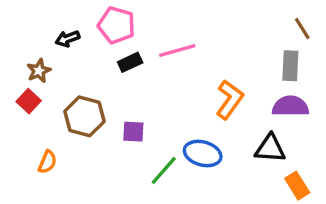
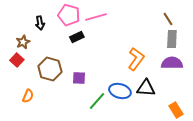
brown line: (302, 29) -> (168, 19), moved
black arrow: (68, 39) -> (40, 23), turned -80
pink line: (177, 50) -> (96, 17), moved
black triangle: (270, 148) -> (146, 88), moved

